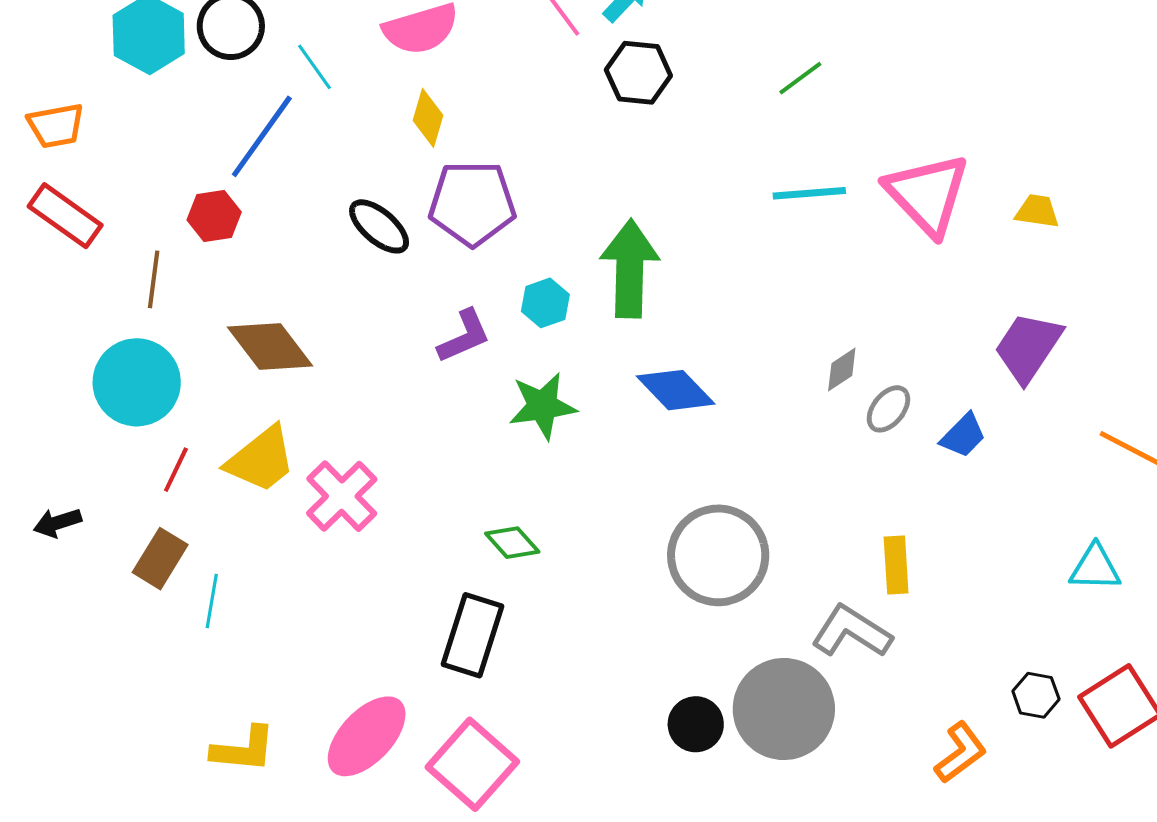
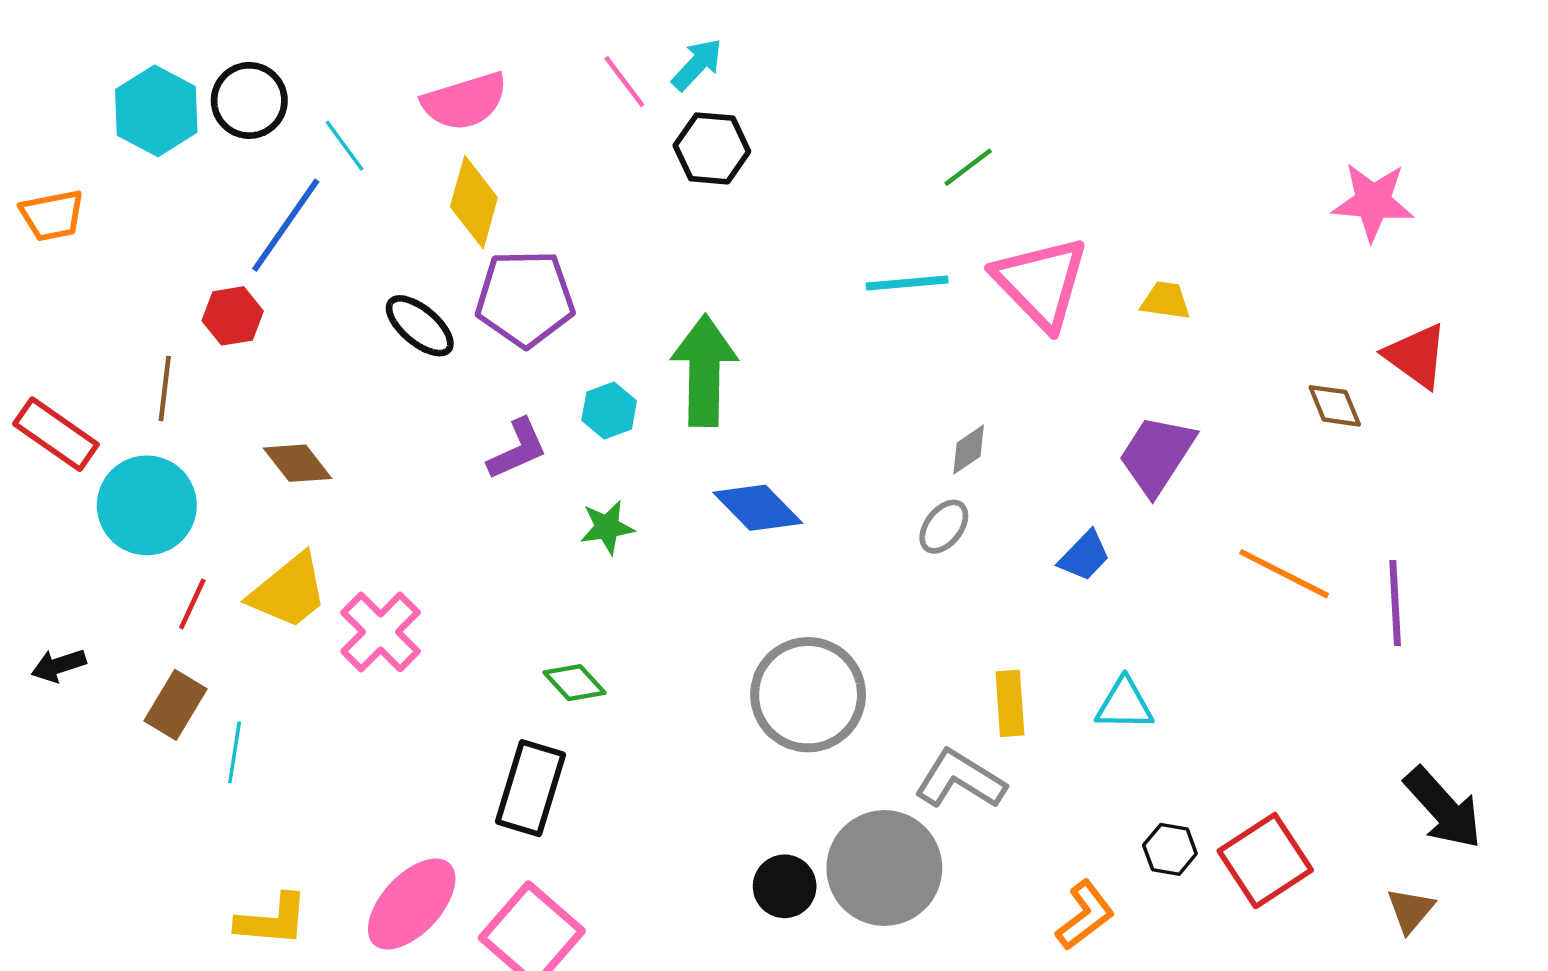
green line: (800, 78) -> (968, 167), moved
yellow diamond: (428, 118) -> (474, 202), size x1.4
red rectangle: (65, 216) -> (56, 434), moved
brown diamond: (270, 347) -> (298, 463), size x0.7
gray diamond: (842, 369) -> (969, 450), moved
green star: (542, 406) -> (607, 527), size x0.7
gray ellipse: (888, 409) -> (944, 527), moved
cyan triangle: (1095, 568) -> (1124, 704), moved

